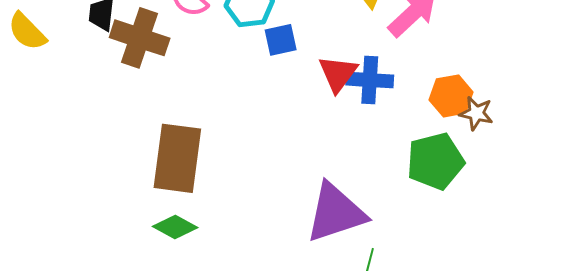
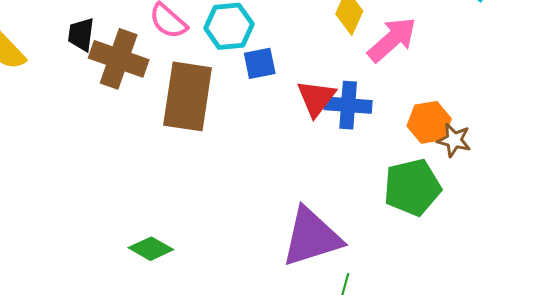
brown rectangle: (177, 158) -> (188, 96), moved

